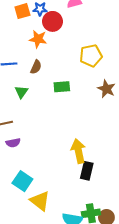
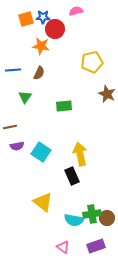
green rectangle: (62, 87) -> (64, 106), moved
black rectangle: (87, 171) -> (72, 176), moved, turned -36
cyan square: (22, 181) -> (41, 152), moved

